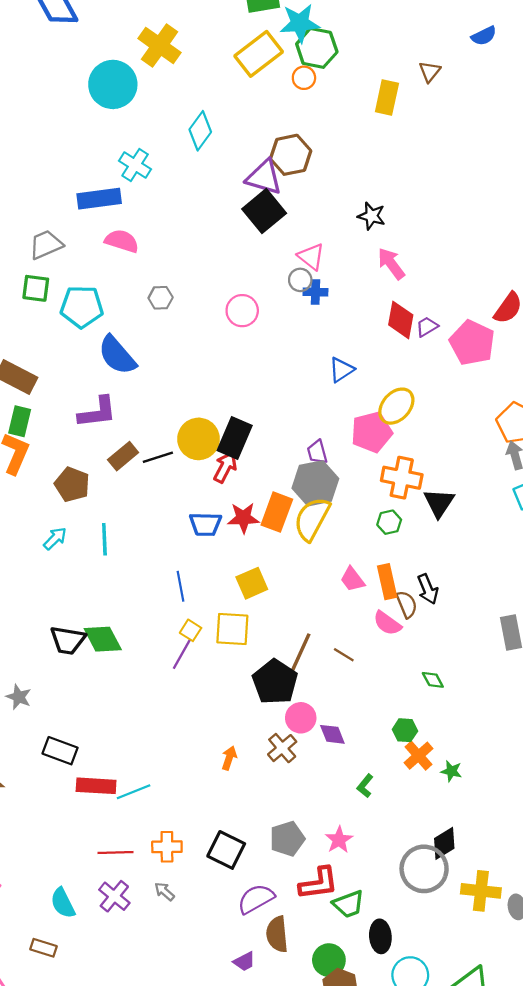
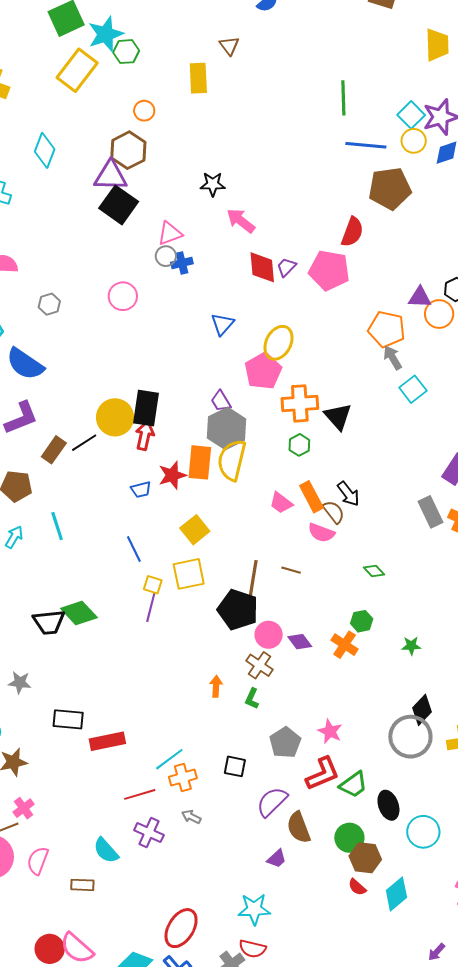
green hexagon: (317, 48) -> (126, 52), size x0.7
orange circle: (304, 78) -> (144, 111), moved
pink triangle: (311, 257) -> (170, 233), turned -44
blue trapezoid: (205, 524) -> (141, 490), size x0.7
orange cross: (419, 756) -> (345, 645), moved
green L-shape: (365, 786) -> (252, 699), moved
cyan line: (134, 792) -> (169, 759), moved
black square: (226, 850) -> (235, 766), size x0.7
brown rectangle: (43, 948) -> (82, 885), moved

